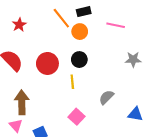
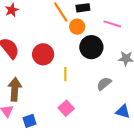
red star: (19, 25) -> (12, 10), moved
black circle: (79, 60) -> (91, 47), moved, size x1.5
gray semicircle: (106, 97) -> (104, 84), moved

